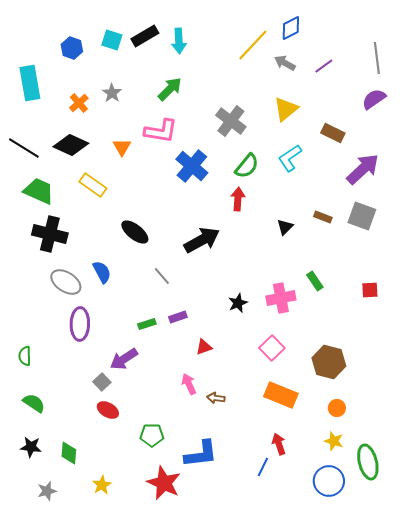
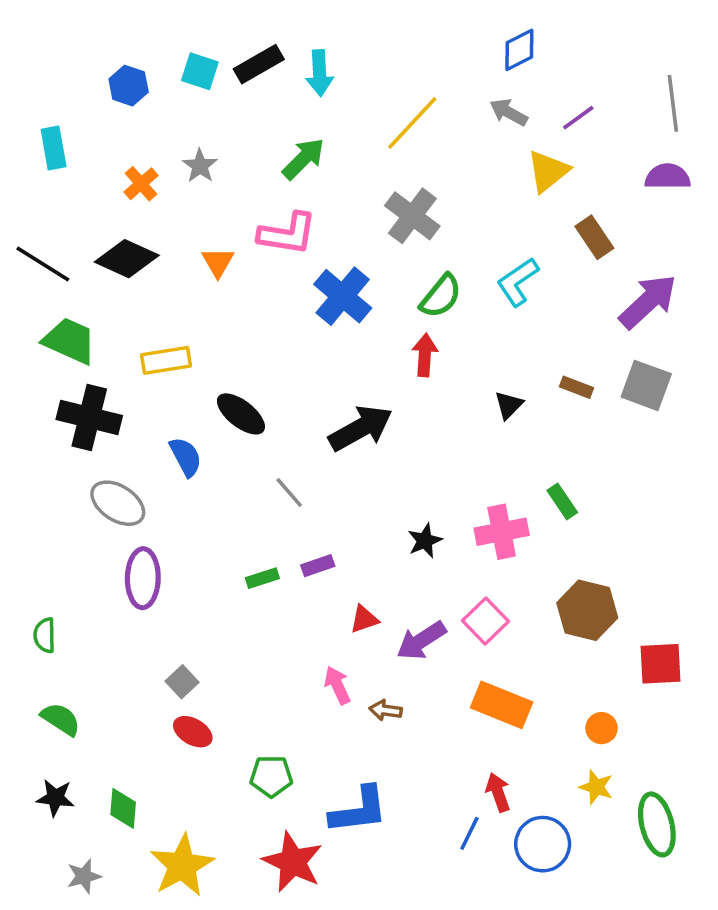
yellow line: (253, 45) -> (412, 123), moved
cyan rectangle: (30, 83) -> (54, 148), size x0.7
purple semicircle: (374, 99) -> (668, 177), turned 35
yellow triangle: (286, 109) -> (548, 171), moved
brown rectangle: (333, 133) -> (594, 237), turned 30
yellow rectangle: (93, 185) -> (166, 360), moved, turned -44
blue semicircle: (102, 272) -> (186, 457), moved
red square: (370, 290) -> (660, 664), moved, size x1.5
purple arrow: (124, 359) -> (421, 641), moved
brown hexagon: (329, 362) -> (587, 610), moved
blue circle: (329, 481) -> (543, 844), moved
yellow star: (102, 485) -> (182, 866), size x1.8

